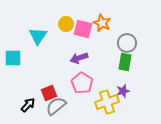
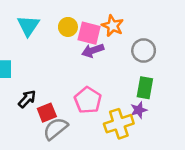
cyan triangle: (38, 36) -> (28, 26), moved
purple arrow: (79, 58) -> (93, 51), moved
green rectangle: (125, 62) -> (145, 88), moved
black arrow: (28, 105) -> (27, 99), moved

